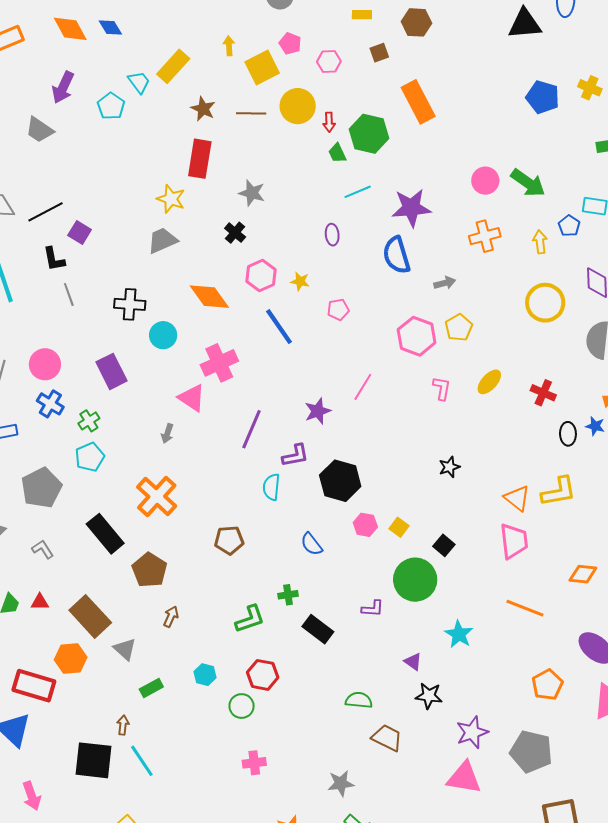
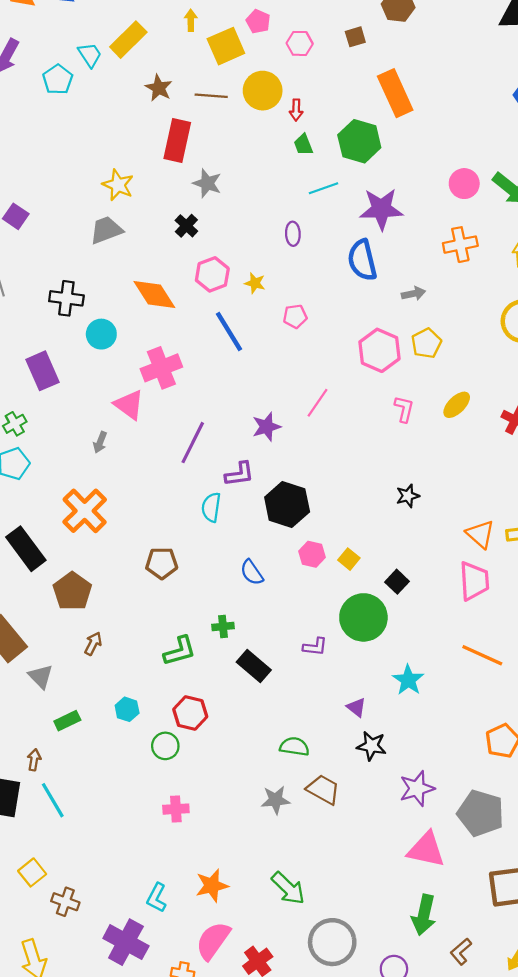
green hexagon: (369, 134) -> (359, 141), moved
red rectangle: (200, 159) -> (177, 140), moved
pink triangle: (464, 778) -> (426, 850), moved
gray star: (341, 783) -> (276, 800), moved

